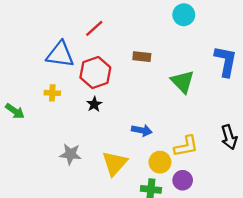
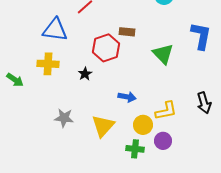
red hexagon: (95, 73) -> (106, 48), moved
yellow cross: (52, 93) -> (48, 64), size x1.5

